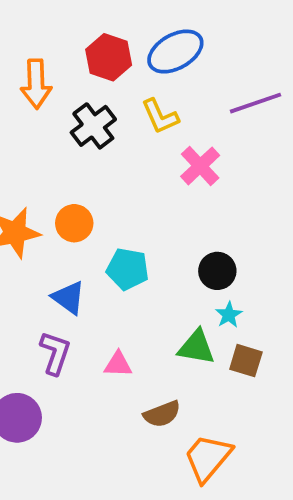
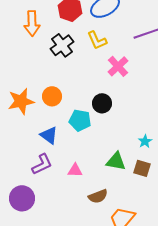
black circle: (217, 271) -> (102, 103), moved
cyan star: (229, 315) -> (145, 141), moved
purple L-shape: (55, 353) -> (42, 164), turned 45

